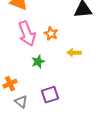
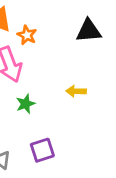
orange star: (51, 34) -> (27, 35), moved

